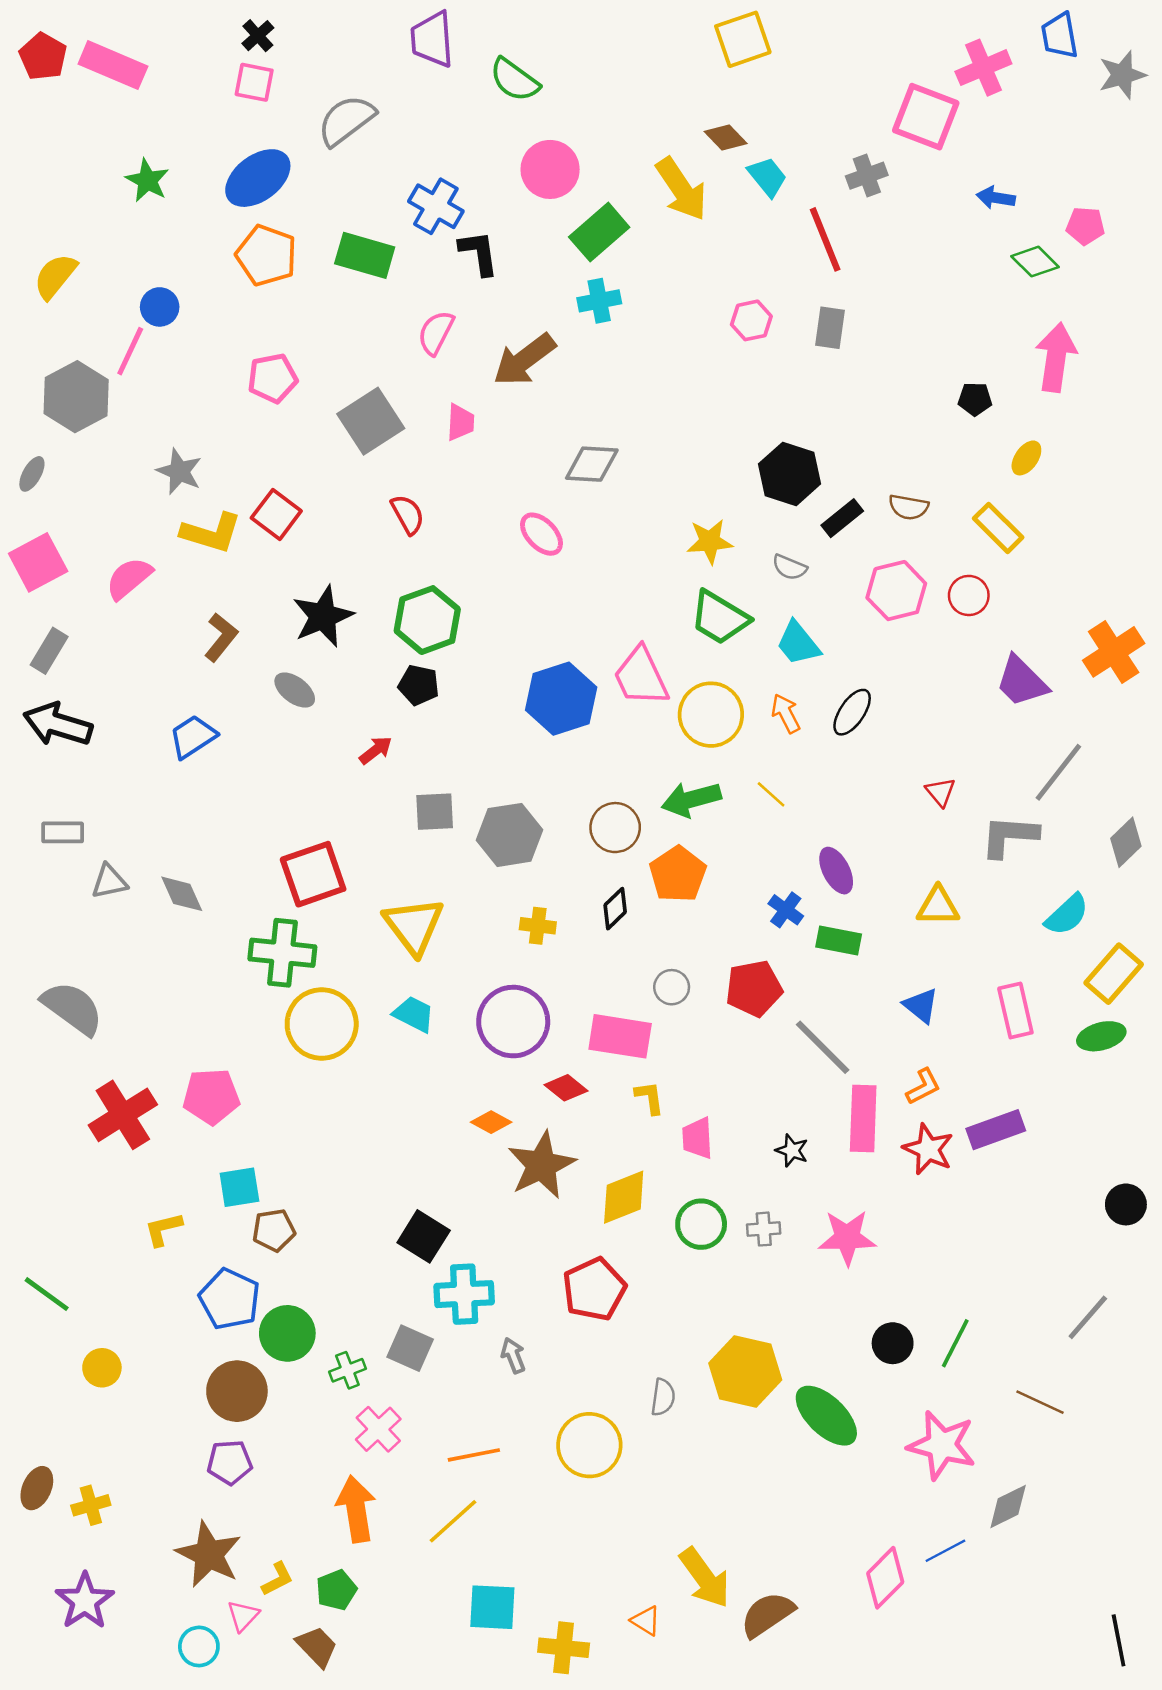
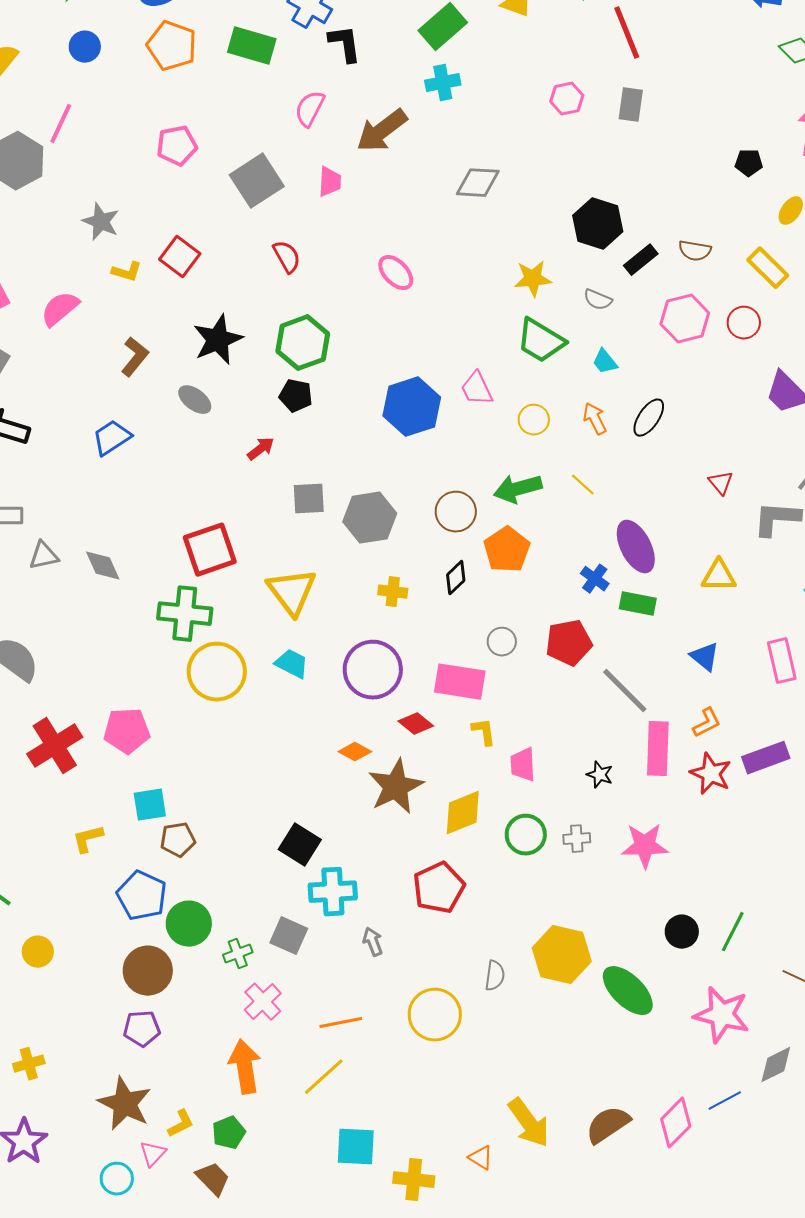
blue circle: (160, 307) -> (85, 47), moved
gray diamond: (592, 464) -> (478, 183), moved
yellow L-shape: (211, 533) -> (127, 272), size x0.6
cyan trapezoid: (798, 643) -> (605, 362), size x0.7
pink trapezoid: (641, 677) -> (477, 389), size x0.7
yellow circle: (711, 715) -> (534, 420), size x0.6
purple ellipse: (836, 871) -> (636, 547), size x1.4
brown semicircle: (767, 1615) -> (608, 1125), moved

